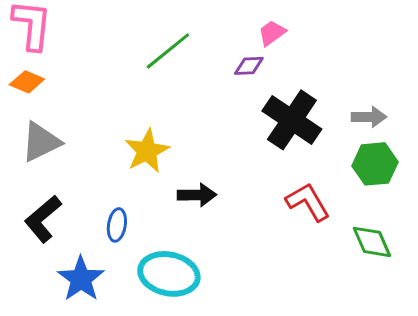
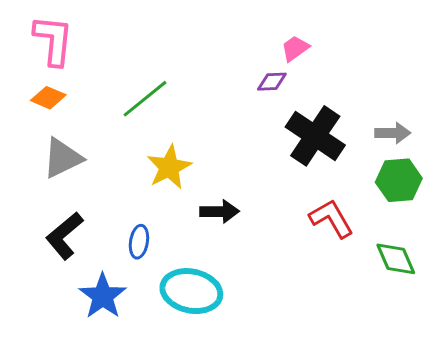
green line: (168, 51) -> (145, 99), moved

